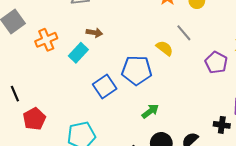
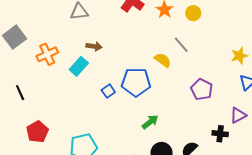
purple pentagon: (216, 62) -> (202, 89), moved
blue square: (105, 87) -> (108, 91), moved, size x0.6
black line: (15, 94) -> (20, 93), moved

